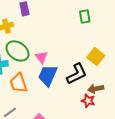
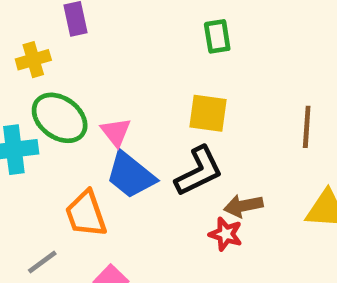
yellow square: (96, 56) -> (208, 113), moved, turned -30
blue trapezoid: (48, 75) -> (131, 175), turned -75
orange trapezoid: (18, 83) -> (86, 214), moved

